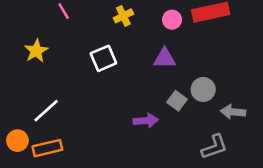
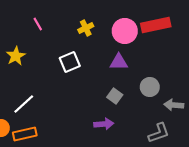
pink circle: (172, 20) -> (125, 31), size x1.6
gray square: (177, 101) -> (115, 96), moved
purple arrow: (146, 121) -> (104, 124), moved

